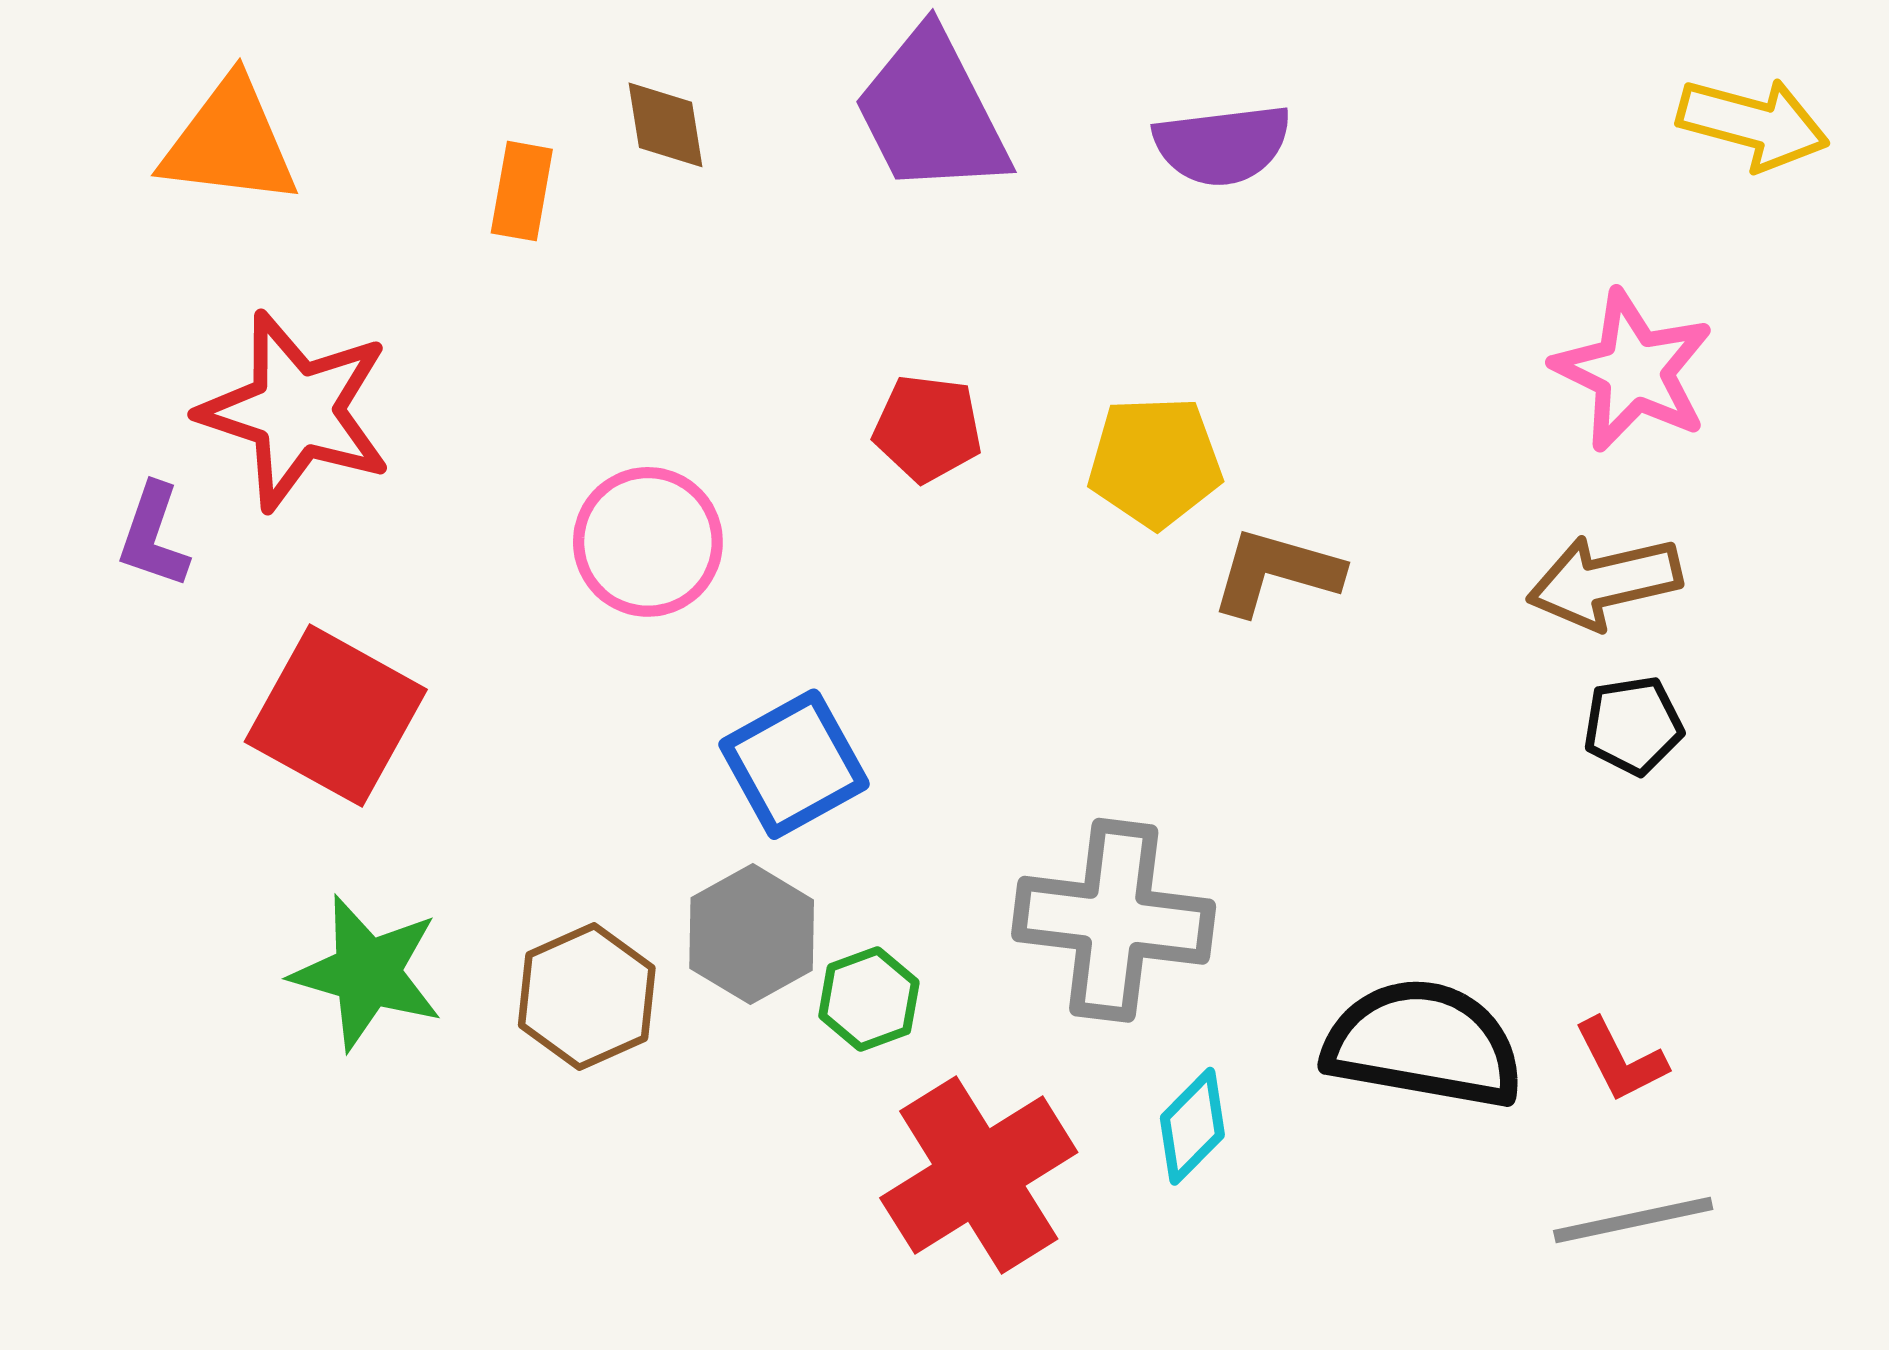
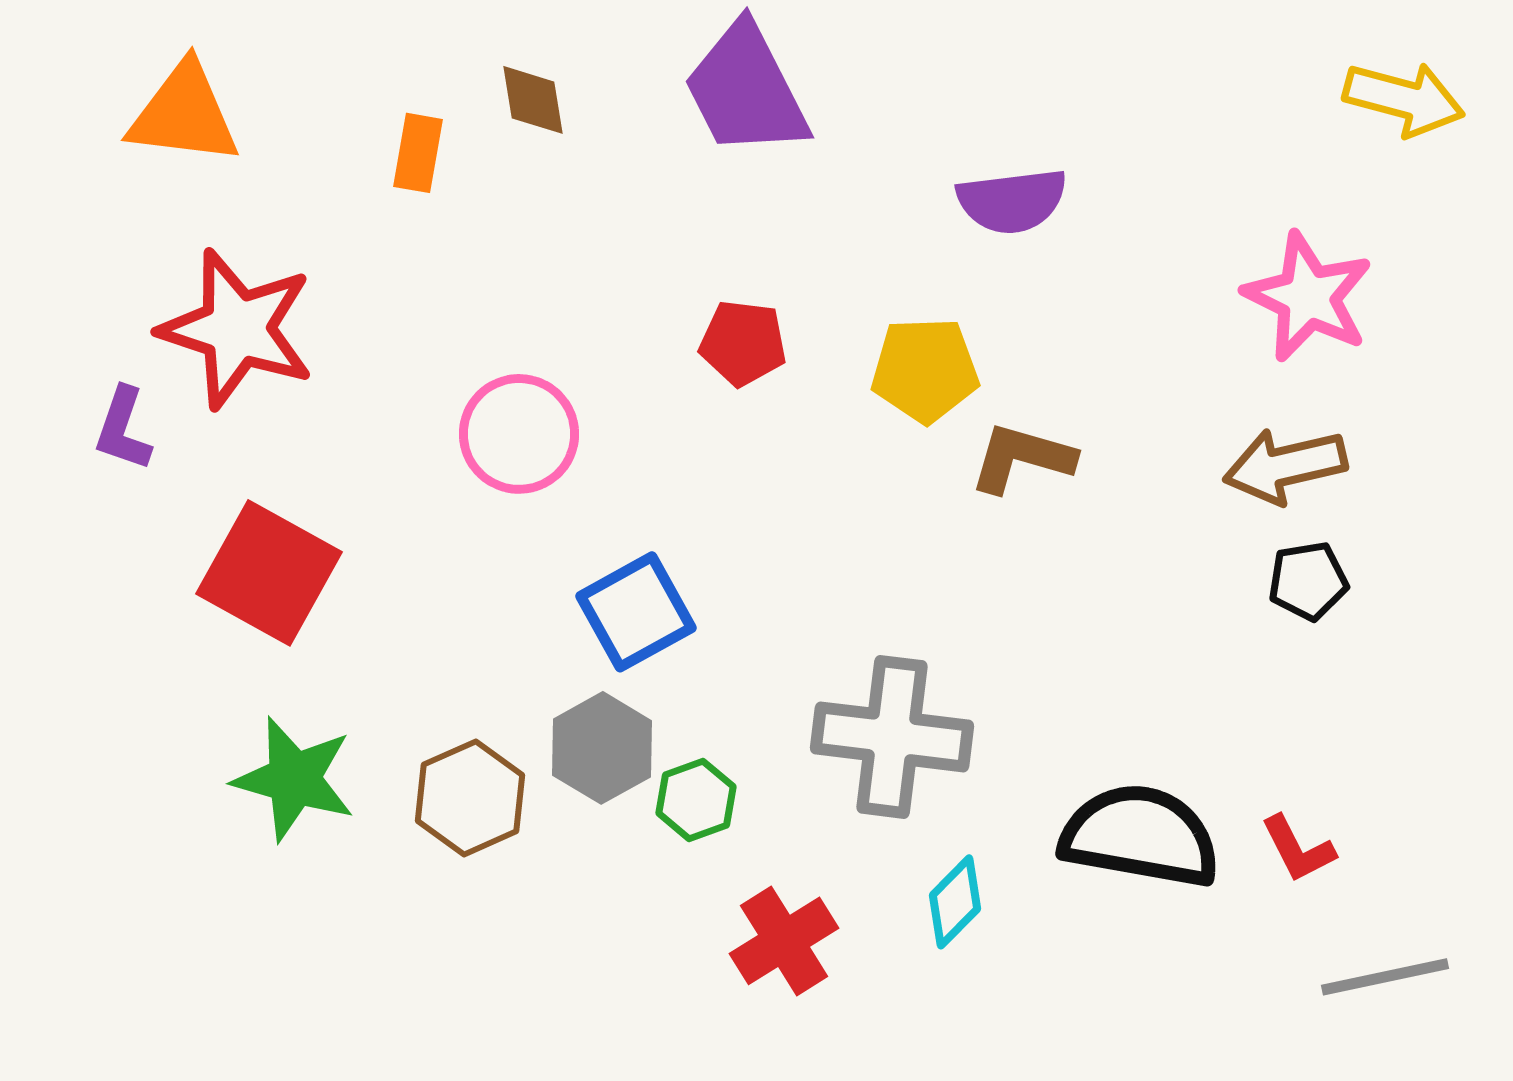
purple semicircle: (1222, 145) -> (1012, 201), moved
red cross: (979, 1175) -> (784, 941), size x0.7
gray line: (1633, 1220) -> (1385, 977), moved

